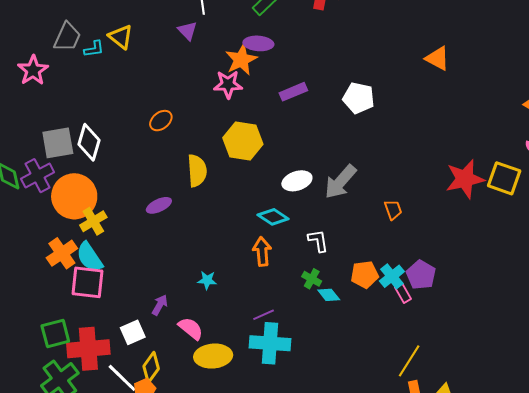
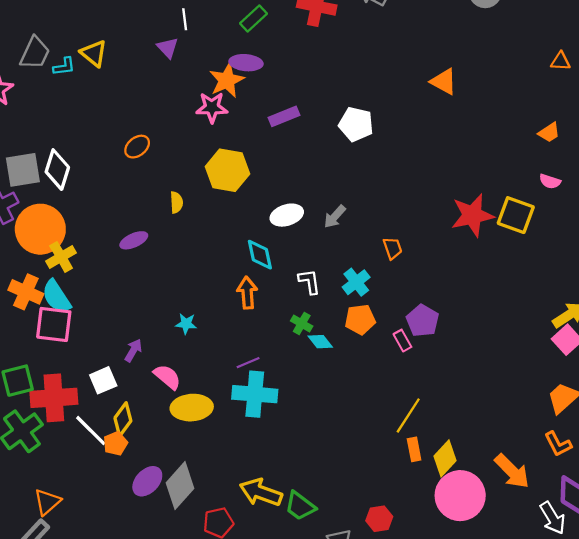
yellow semicircle: (197, 171) -> (176, 202), size x0.6
gray arrow: (340, 182) -> (335, 217), size x0.6
cyan diamond: (273, 217) -> (260, 255), turned 44
orange cross: (62, 253) -> (26, 292), turned -32
cyan cross: (392, 276) -> (356, 282), moved

